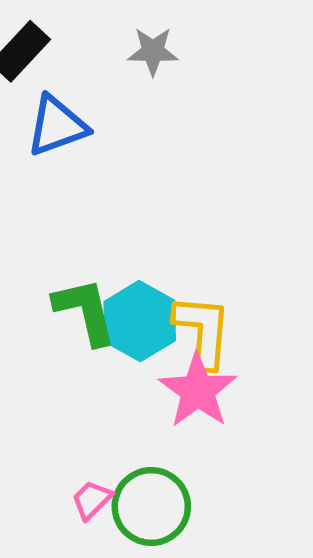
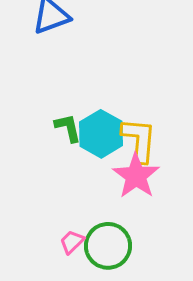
green L-shape: (85, 311) -> (68, 128), size x0.7

